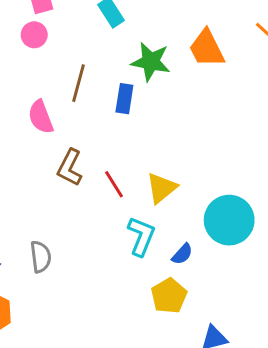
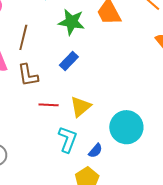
blue rectangle: (124, 99) -> (69, 61), moved, turned 36
brown L-shape: (70, 168) -> (28, 75), moved, turned -35
red line: (114, 184) -> (49, 105), turned -54

